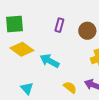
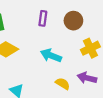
cyan arrow: (50, 61) -> (51, 56), moved

